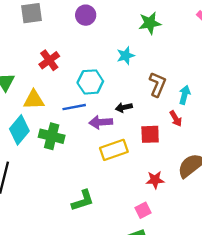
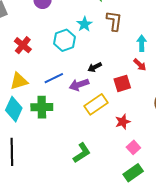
cyan hexagon: (90, 82) -> (64, 40), moved
brown L-shape: (157, 84) -> (114, 21), moved
red star: (155, 180) -> (123, 122), moved

